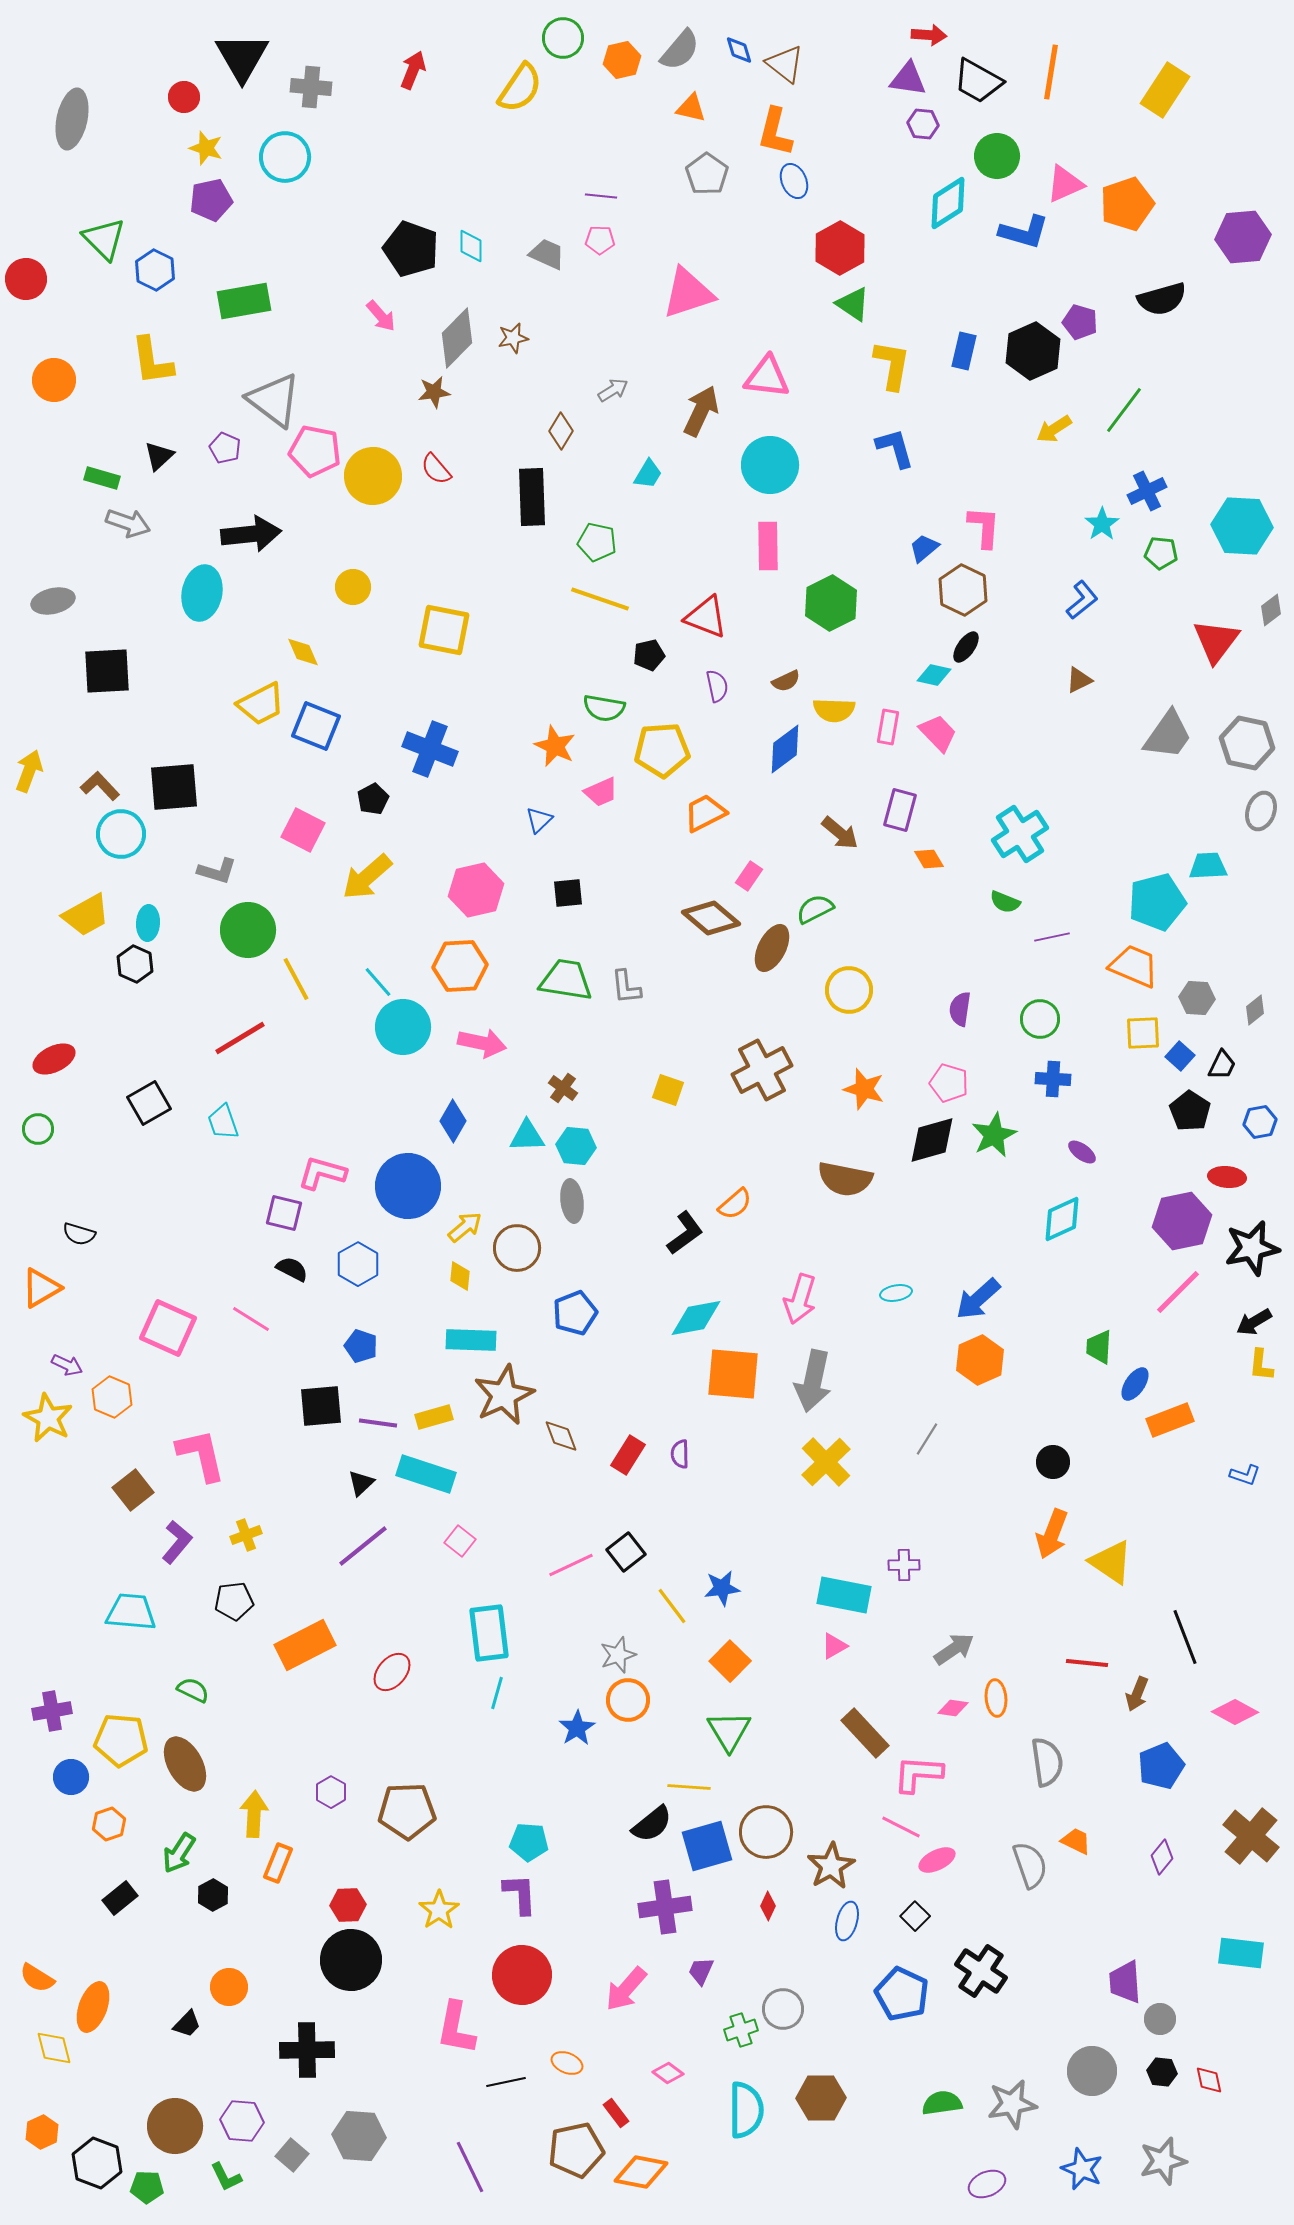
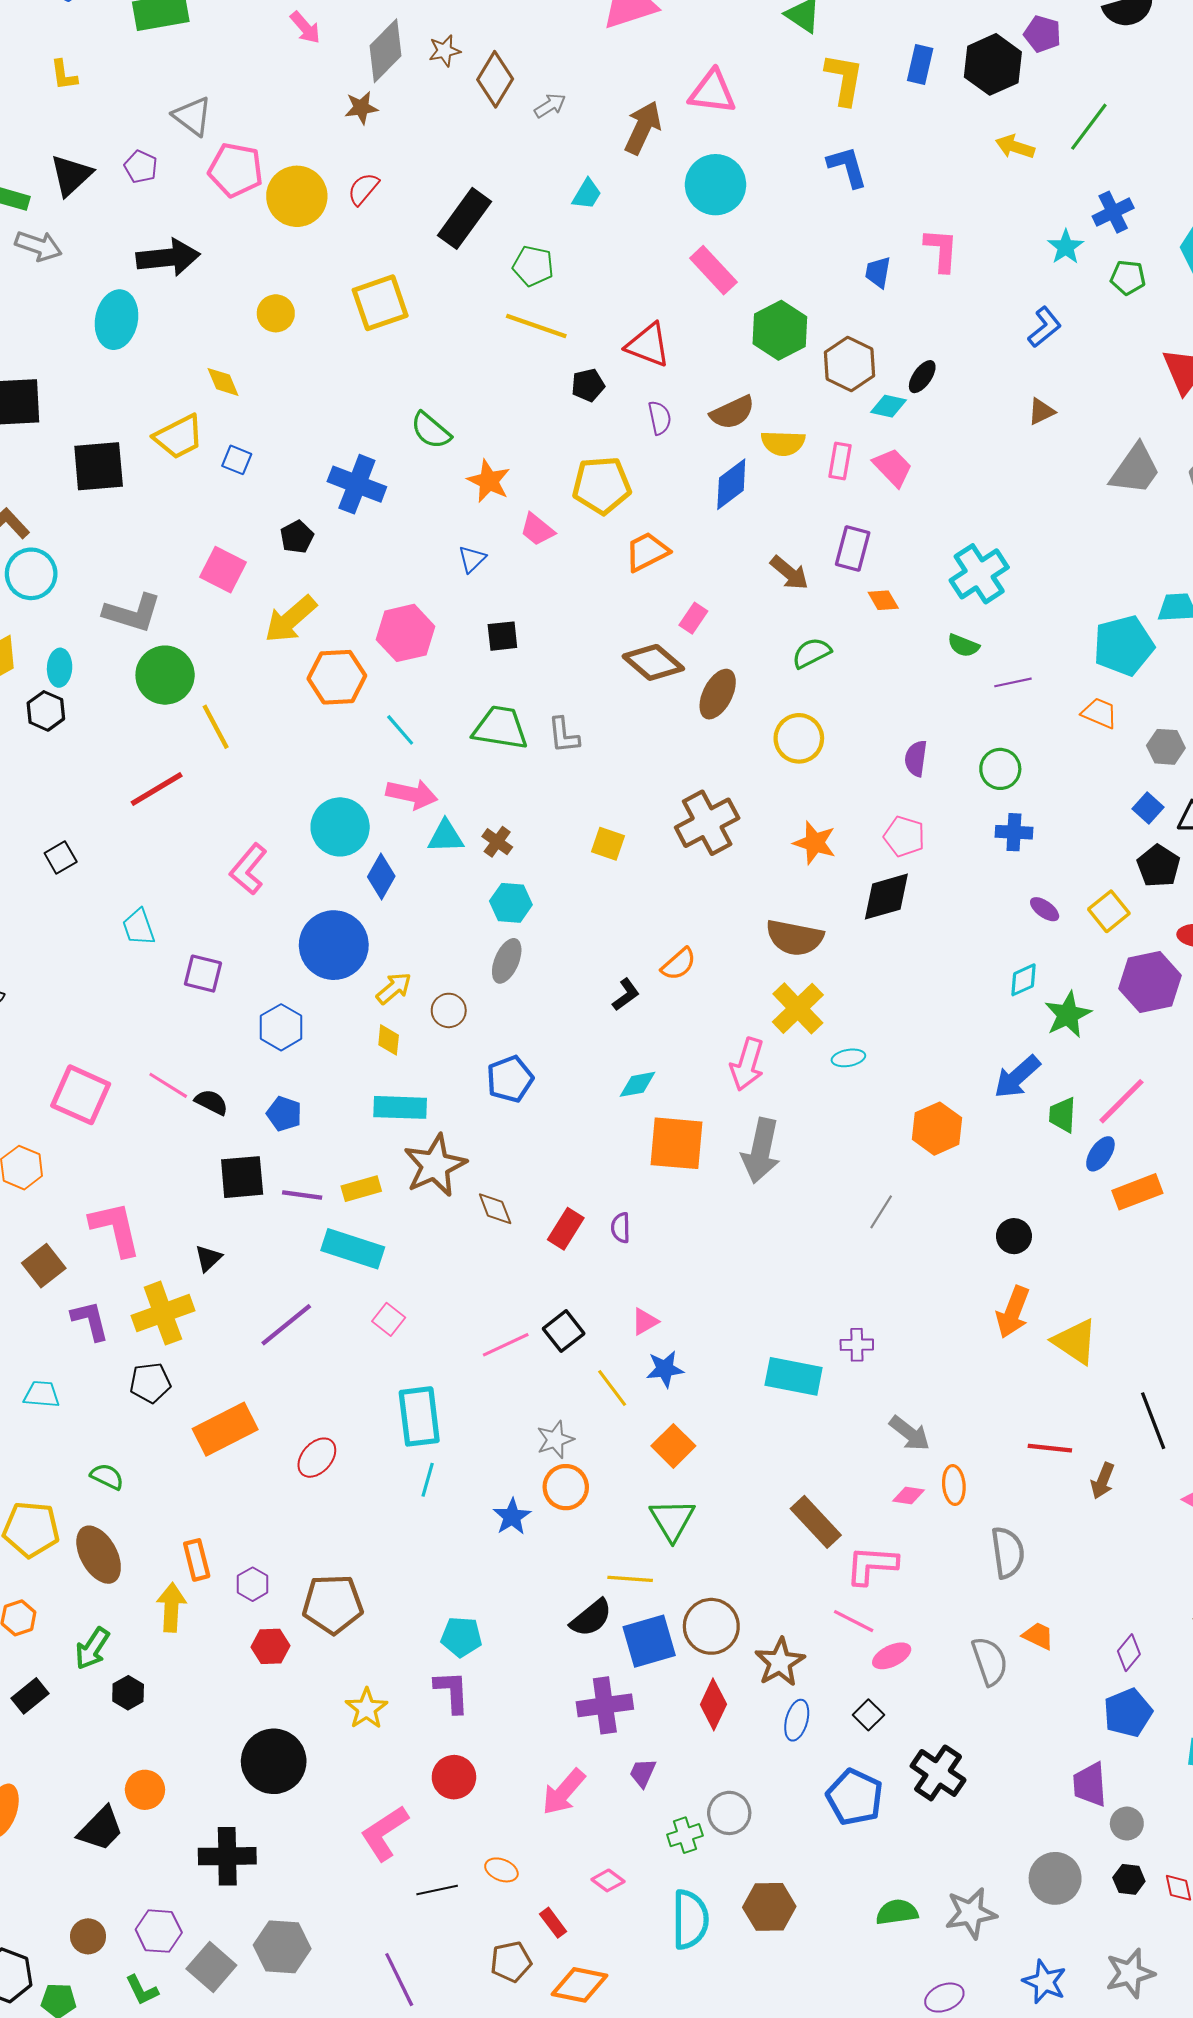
yellow L-shape: (152, 361) -> (64, 75), size x0.6
gray triangle: (274, 400) -> (192, 116), size x0.7
yellow arrow: (1054, 429) -> (1015, 147), turned 51
brown diamond: (561, 431) -> (495, 79), moved, size x1.4
black triangle: (159, 456) -> (71, 175), size x1.4
red semicircle: (436, 469) -> (363, 189), turned 80
black rectangle: (532, 497) -> (465, 218), turned 38
pink rectangle: (768, 546) -> (713, 270), turned -42
blue trapezoid: (924, 548) -> (878, 272), turned -40
brown hexagon: (963, 590) -> (849, 364), moved
yellow square: (444, 630) -> (380, 303), moved, turned -30
brown semicircle: (786, 681) -> (732, 412), size x1.5
green semicircle: (604, 708) -> (431, 430), moved, turned 30
blue square: (316, 726) -> (237, 460), size x0.6
black square: (174, 787) -> (99, 466), moved
pink trapezoid: (601, 792) -> (537, 530), turned 63
gray L-shape: (217, 871) -> (132, 613), size x1.4
green semicircle: (815, 909) -> (811, 653), moved
orange hexagon: (460, 966) -> (337, 677), moved
orange trapezoid: (1134, 966) -> (1099, 713), size x0.7
cyan line: (378, 982) -> (400, 730), moved
cyan circle: (403, 1027) -> (340, 827), moved
yellow square: (1143, 1033) -> (1109, 911), moved, turned -36
black square: (149, 1103) -> (61, 858), size x0.7
cyan trapezoid: (223, 1122) -> (139, 927), moved
green star: (994, 1135) -> (1068, 1015), moved
cyan triangle: (527, 1136) -> (446, 836), moved
pink L-shape: (322, 1173) -> (248, 869), moved, turned -66
gray ellipse: (572, 1201) -> (507, 961), turned 30
cyan diamond: (1062, 1219) -> (1023, 980), size x0.7
black L-shape: (685, 1233) -> (626, 995), size x0.7
brown circle: (517, 1248) -> (449, 1010), size x0.7
black semicircle: (292, 1269) -> (211, 1102), moved
pink line: (1178, 1292) -> (1122, 1101), moved
blue arrow: (978, 1299) -> (1017, 1077), moved
cyan diamond: (696, 1318) -> (637, 1084), size x0.7
yellow cross: (826, 1462) -> (798, 1008), moved
black triangle: (361, 1483) -> (208, 1258), moved
yellow cross: (246, 1535) -> (163, 1313), size x1.8
purple L-shape: (177, 1542) -> (90, 1320), turned -54
cyan trapezoid: (131, 1612) -> (42, 1394), size x0.7
pink triangle: (834, 1646) -> (645, 1322), moved
gray arrow: (954, 1649) -> (910, 1433), turned 72
blue pentagon: (1161, 1766) -> (1128, 1713), moved
orange rectangle: (278, 1863) -> (197, 1560), moved, turned -36
red hexagon: (348, 1905) -> (270, 1646), moved
red diamond: (768, 1906) -> (713, 1704), size x1.6
red circle: (522, 1975) -> (454, 1777), size x0.7
black trapezoid: (187, 2024) -> (101, 1829), size x1.6
pink L-shape: (456, 2028) -> (384, 1833), turned 46
brown circle: (175, 2126) -> (88, 1936), size x0.6
brown pentagon: (576, 2150) -> (511, 1962), size x0.7
gray square: (292, 2155) -> (211, 1967), size x1.4

